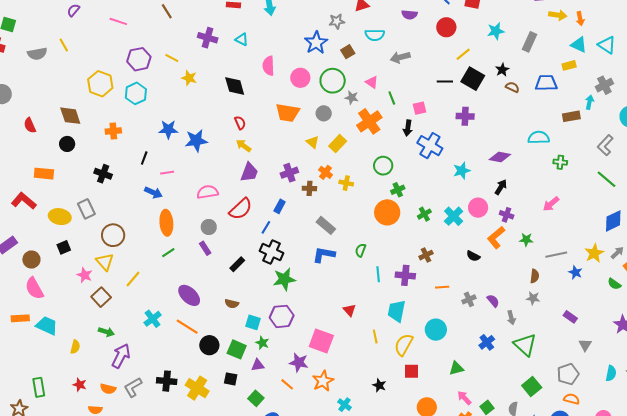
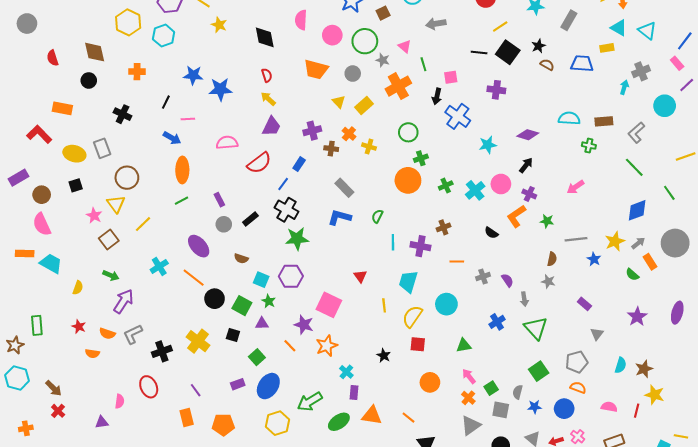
brown rectangle: (571, 116) -> (604, 121), moved
gray circle: (209, 227) -> (224, 224), moved
black cross: (167, 381) -> (162, 351), moved, turned -30

